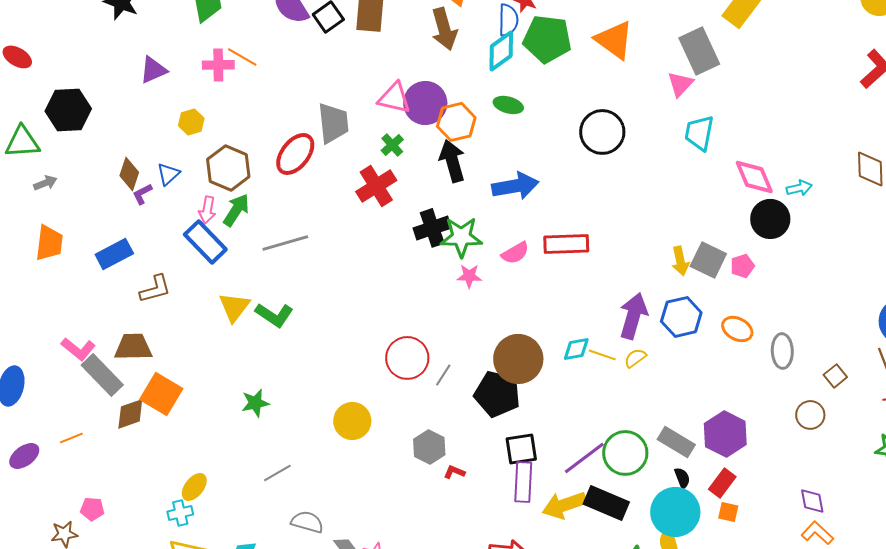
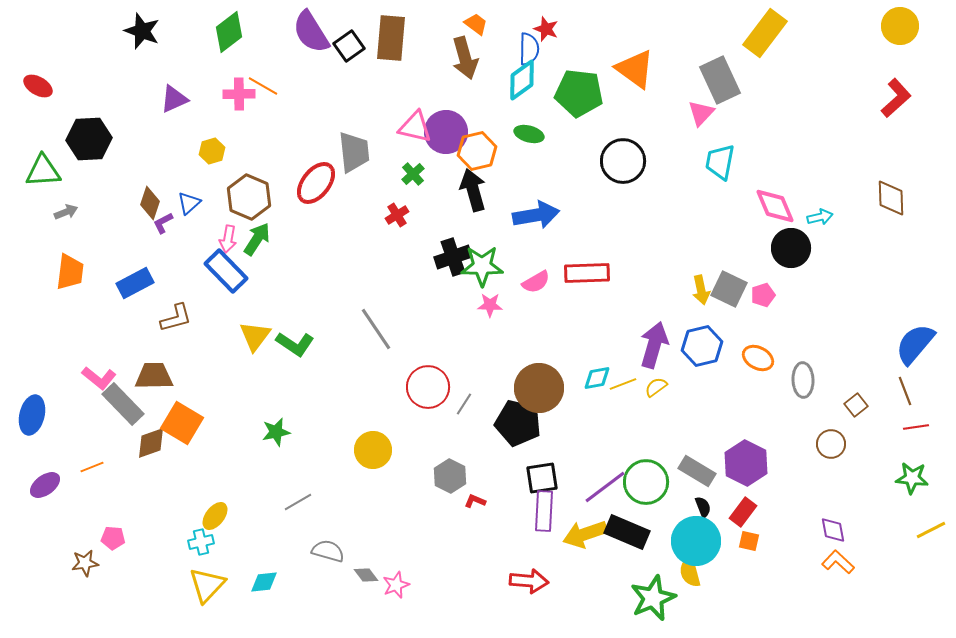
green pentagon: (547, 39) -> (579, 93), moved
red cross: (376, 186) -> (397, 215), size x0.6
gray line: (285, 243) -> (376, 329), moved, turned 72
yellow line: (602, 355) -> (623, 384), turned -40

